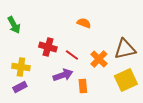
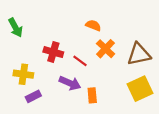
orange cross: (99, 59) -> (106, 49), moved
purple arrow: (63, 75) -> (70, 83), turned 42
purple rectangle: (20, 87) -> (33, 96), moved

